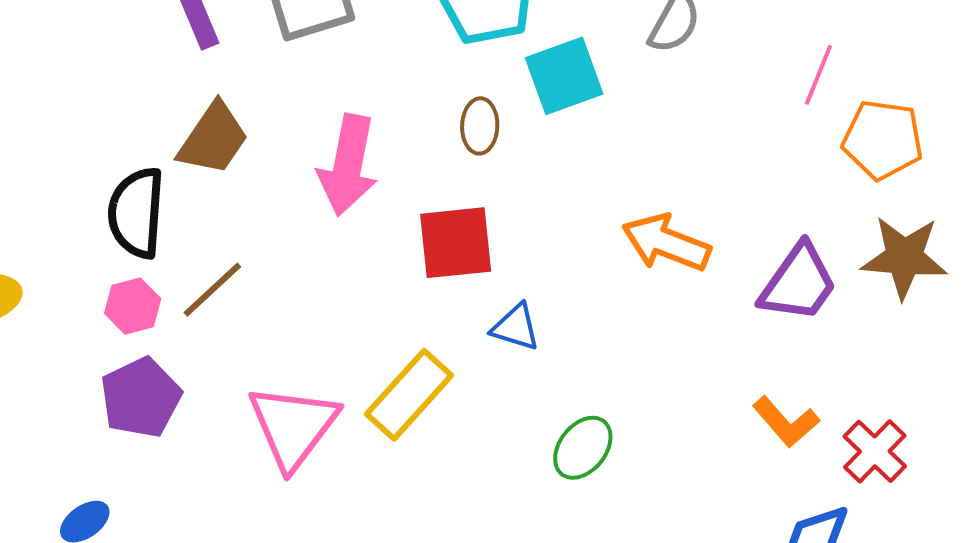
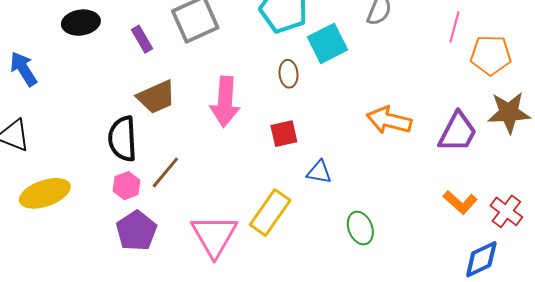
brown trapezoid: (213, 139) -> (156, 97), turned 39
red square: (456, 243) -> (284, 134), size x0.7
green ellipse: (583, 448) -> (360, 228), turned -52

